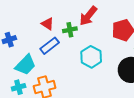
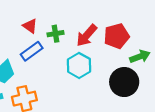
red arrow: (88, 16) -> (87, 35), moved

